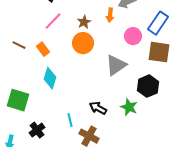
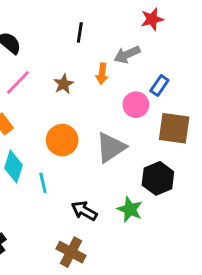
blue rectangle: (158, 23) -> (159, 86), moved, size x0.6
orange circle: (83, 43) -> (62, 140), moved
cyan line: (70, 120) -> (43, 183), moved

